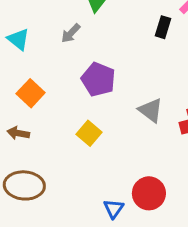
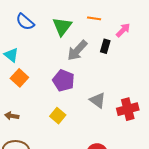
gray arrow: (71, 33) -> (77, 50), moved, size x1.6
orange square: (31, 93) -> (19, 78), moved

